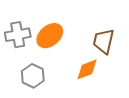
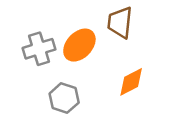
brown trapezoid: (104, 41) -> (120, 22), moved

